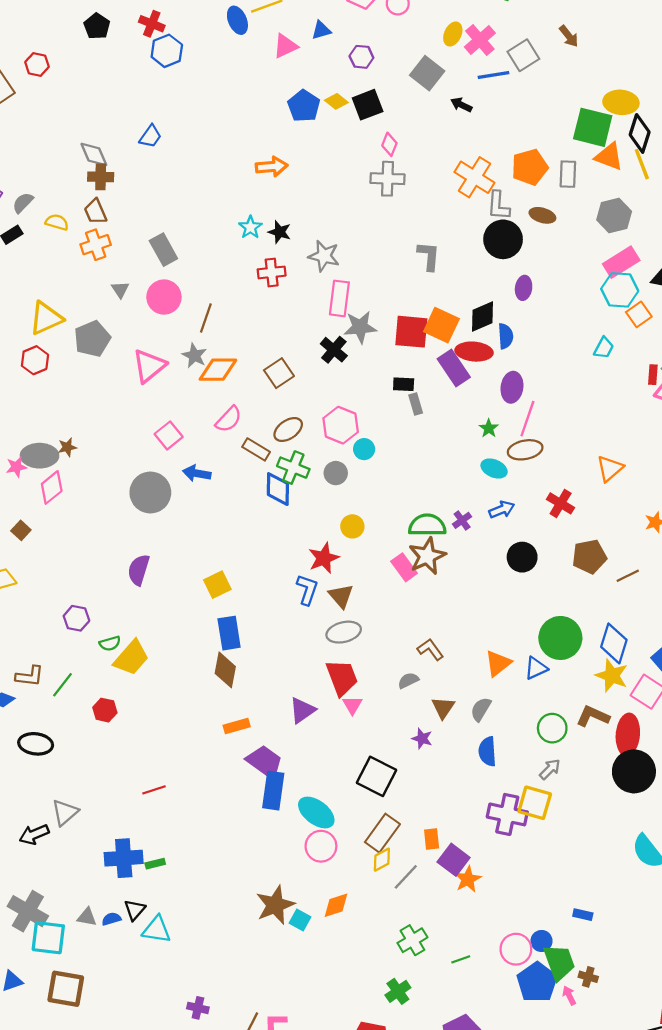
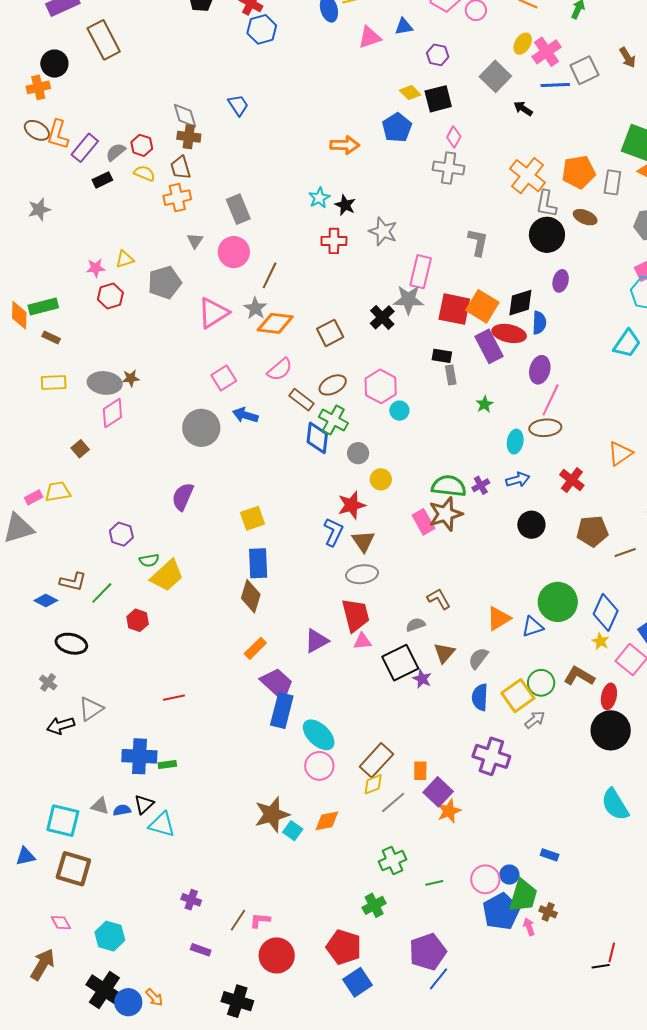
red hexagon: (37, 64) -> (142, 145), moved
blue pentagon: (304, 106) -> (397, 128), moved
blue trapezoid: (150, 136) -> (238, 105), turned -75
pink rectangle: (339, 298) -> (421, 272), moved
yellow triangle: (46, 318) -> (125, 259), size x0.6
cyan trapezoid: (604, 348) -> (627, 344), size x1.4
green star: (489, 428) -> (484, 404), moved
pink star: (16, 467) -> (96, 268), moved
cyan ellipse: (494, 469) -> (515, 442), turned 70
gray circle: (336, 473) -> (358, 453), moved
yellow star: (612, 676) -> (600, 641), size x0.6
pink triangle: (352, 705) -> (362, 641), turned 48
orange rectangle: (237, 726) -> (255, 648), turned -35
red ellipse: (628, 735) -> (609, 696), size x0.7
black square: (376, 776) -> (400, 663), moved, turned 30
yellow square: (535, 803) -> (518, 696), moved, turned 32
gray cross: (28, 911) -> (48, 682), moved, size x0.5
green trapezoid: (559, 962) -> (523, 896), turned 30

